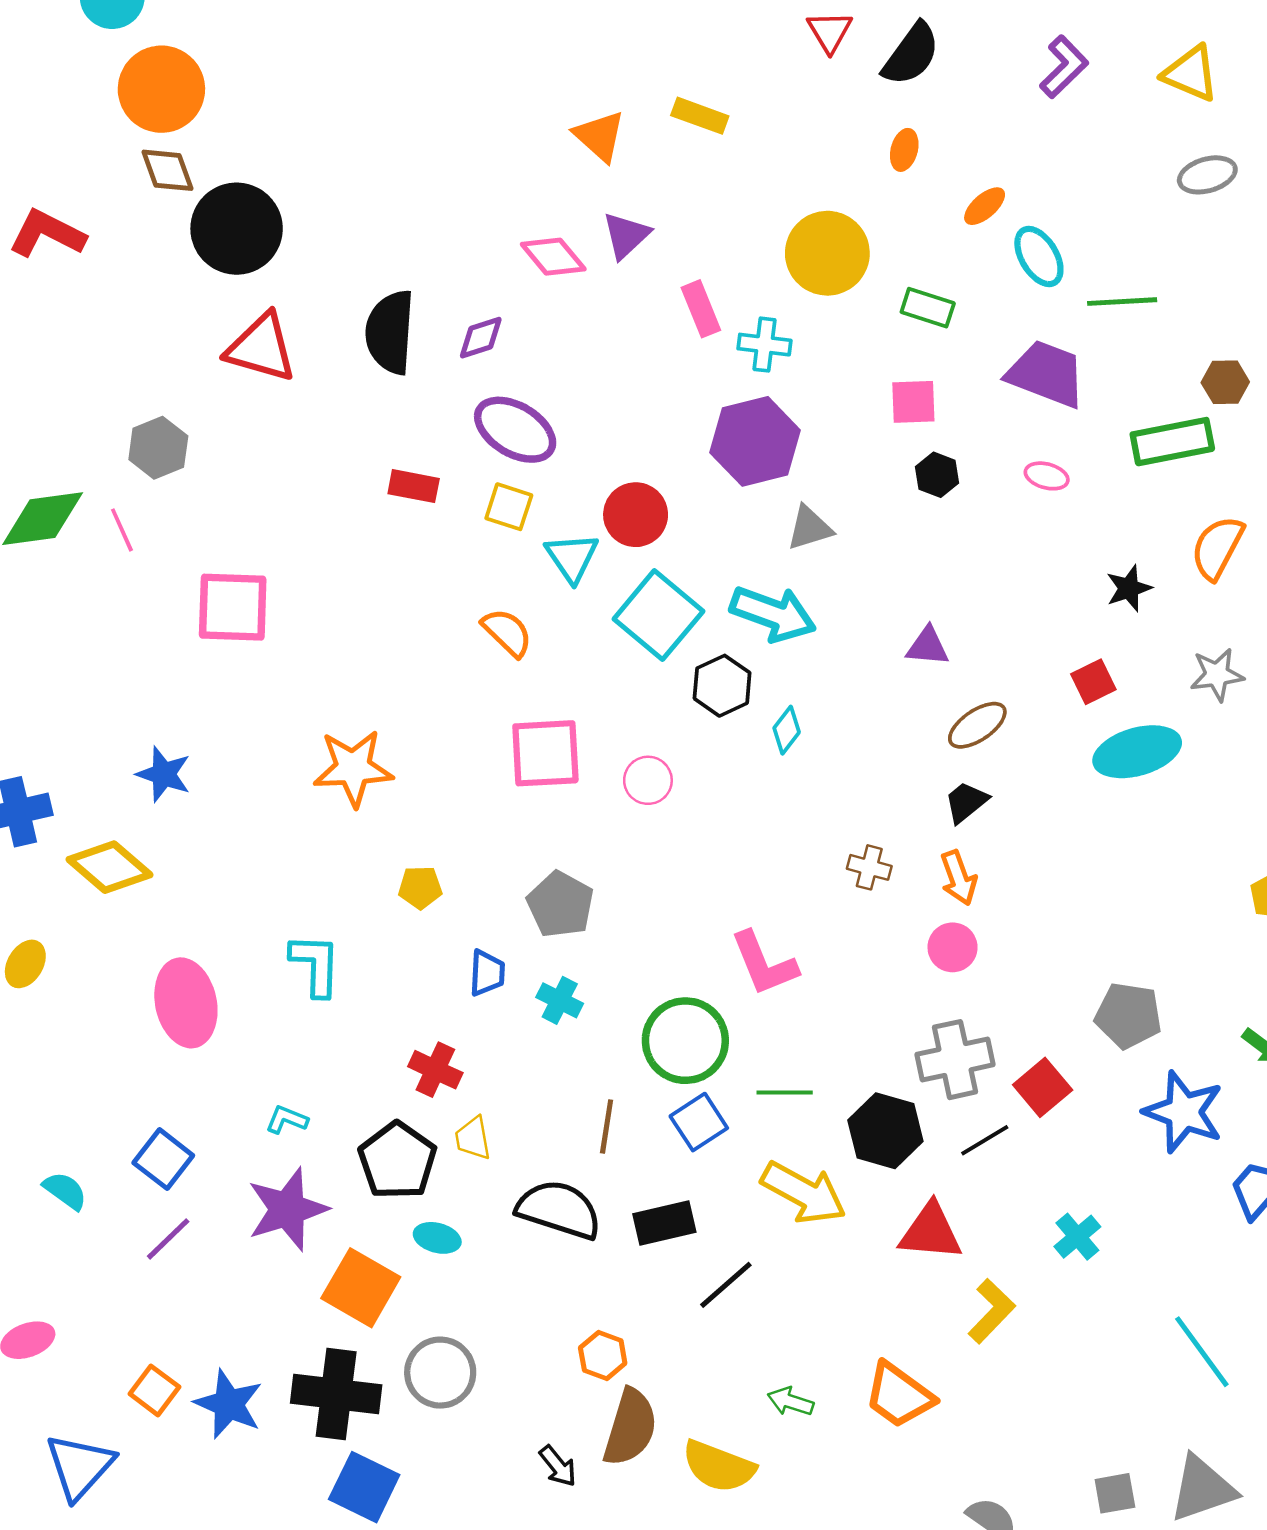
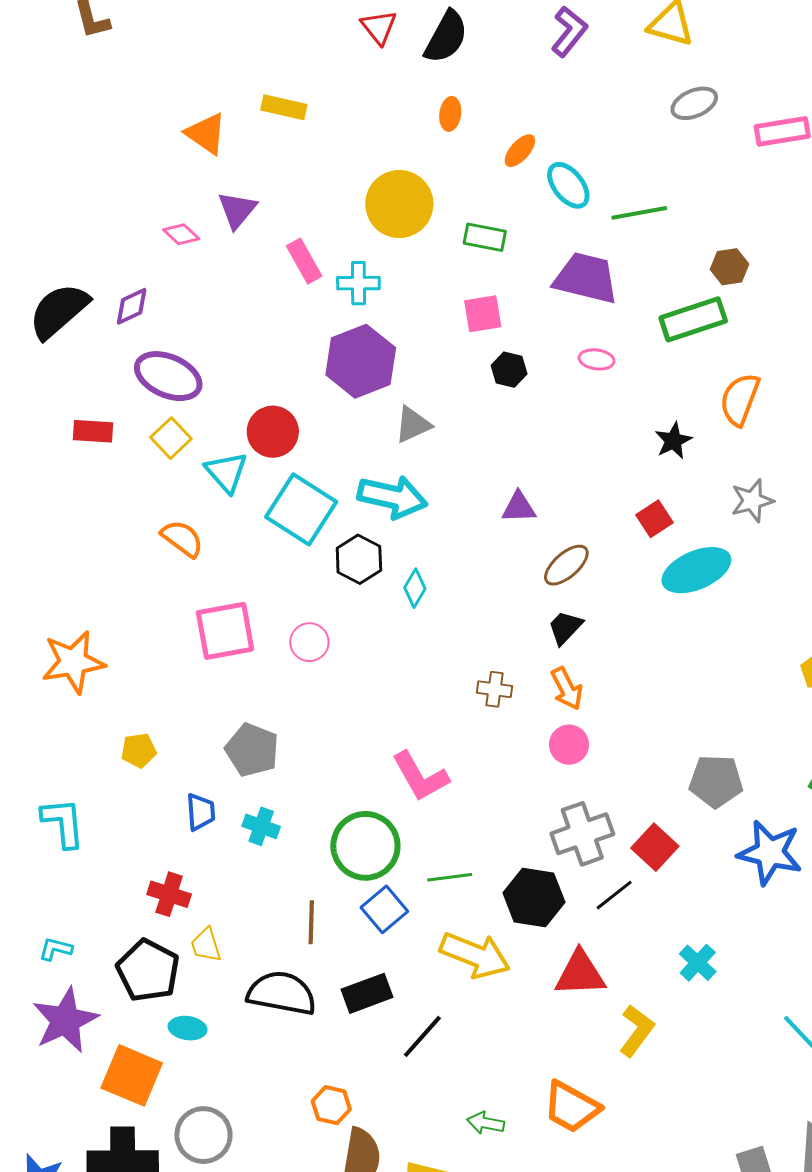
pink diamond: (553, 257) -> (181, 234), size x0.7
black semicircle: (390, 332) -> (59, 311), turned 52
yellow square: (509, 507) -> (171, 438), turned 36

